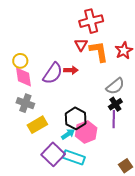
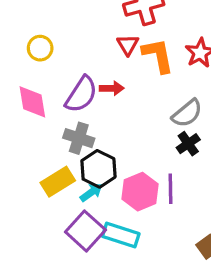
yellow circle: (20, 61) -> (40, 48), moved
gray cross: (25, 103) -> (79, 138), moved
black hexagon: (76, 118) -> (98, 169), moved
purple line: (114, 119) -> (170, 189), moved
cyan arrow: (68, 134) -> (91, 192), moved

